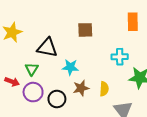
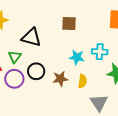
cyan star: (70, 67) -> (77, 57), moved
black circle: (57, 99) -> (36, 71), moved

